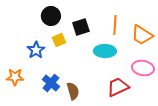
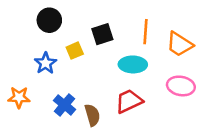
black circle: (51, 16) -> (49, 20), moved
red trapezoid: (118, 87) -> (129, 101), moved

